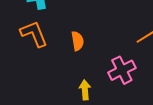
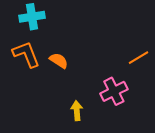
orange semicircle: (77, 41) -> (59, 61), moved, turned -48

